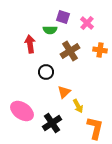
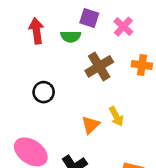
red arrow: (30, 44) -> (36, 31), moved
black circle: (46, 72) -> (44, 92), moved
yellow arrow: (78, 106) -> (116, 116), moved

